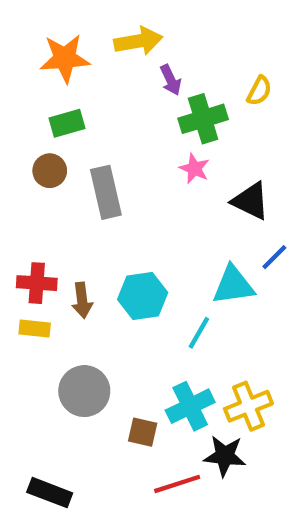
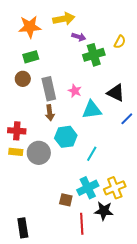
purple arrow: (171, 80) -> (79, 37), turned -48
pink star: (194, 169) -> (75, 91), moved
cyan triangle: (233, 285) -> (92, 110), moved
brown arrow: (82, 300) -> (50, 113), moved
gray circle: (84, 391) -> (39, 153), moved
red line: (177, 484) -> (82, 224), turned -75
black rectangle: (50, 493) -> (23, 228), turned 60

